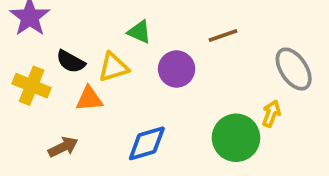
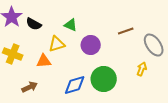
brown line: (223, 36) -> (126, 31), moved
black semicircle: (71, 62) -> (34, 24), moved
green circle: (236, 138) -> (104, 79), moved

